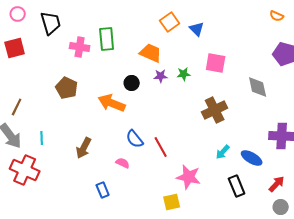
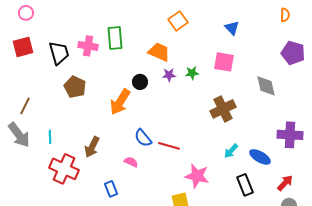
orange semicircle: (277, 16) -> (285, 15), turned -112
black trapezoid: (51, 23) -> (59, 53), moved
blue triangle: (197, 29) -> (232, 28), moved
orange arrow: (112, 103) -> (120, 102), turned -80
red line: (161, 147) -> (169, 146), turned -45
red cross: (25, 170) -> (64, 169), moved

